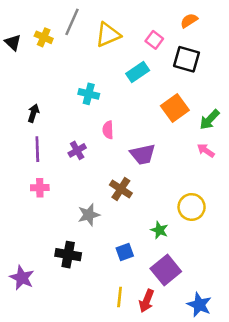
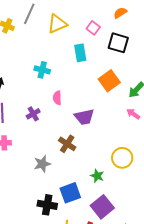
cyan rectangle: (138, 72) -> (80, 53), turned -66
blue square: (125, 252) -> (70, 193), size x1.5
black cross: (68, 255) -> (47, 205), moved

